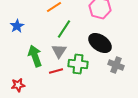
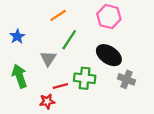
gray triangle: (59, 51) -> (48, 58), moved
green arrow: (35, 56) -> (20, 76), moved
red star: (18, 85) -> (47, 101), moved

